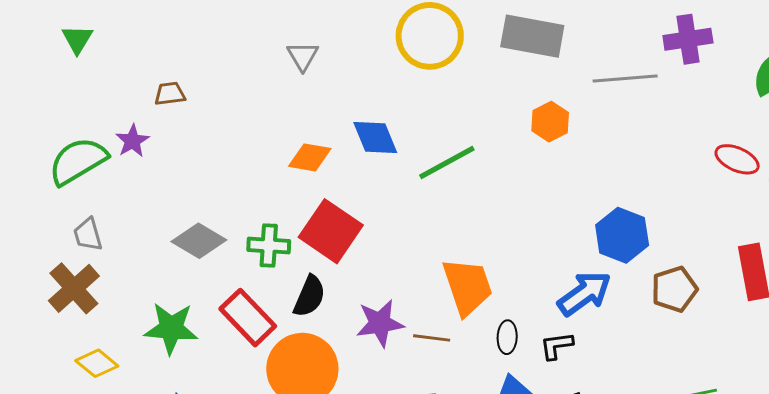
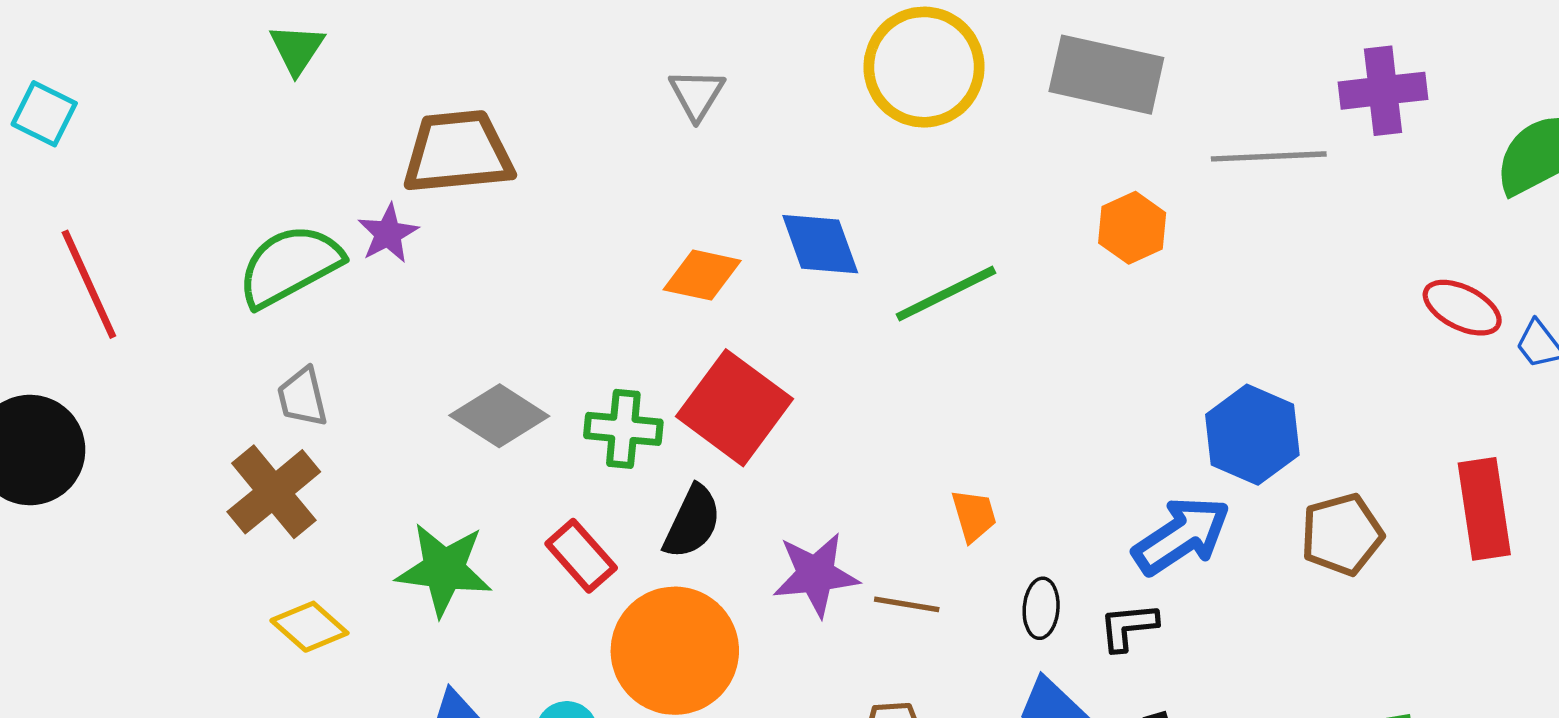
brown trapezoid: (170, 94) -> (458, 152), size x2.0
orange trapezoid: (467, 287) -> (974, 515), size x0.5
red rectangle: (248, 318) -> (581, 556), size x0.7

